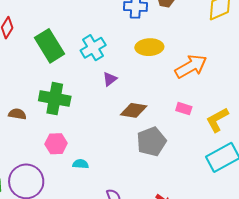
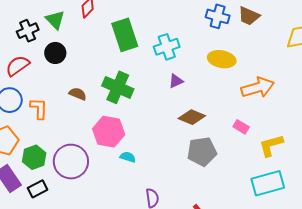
pink hexagon: (56, 144) -> (109, 132), size x1.4

